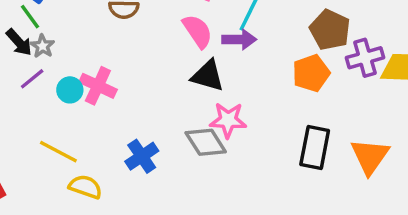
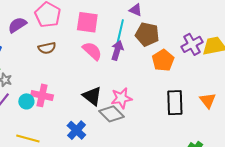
brown pentagon: (330, 30) -> (147, 34), moved
purple arrow: (239, 39) -> (117, 50), turned -60
black triangle: (208, 76) -> (92, 96), moved, turned 35
orange triangle: (370, 156) -> (208, 100), size x0.7

